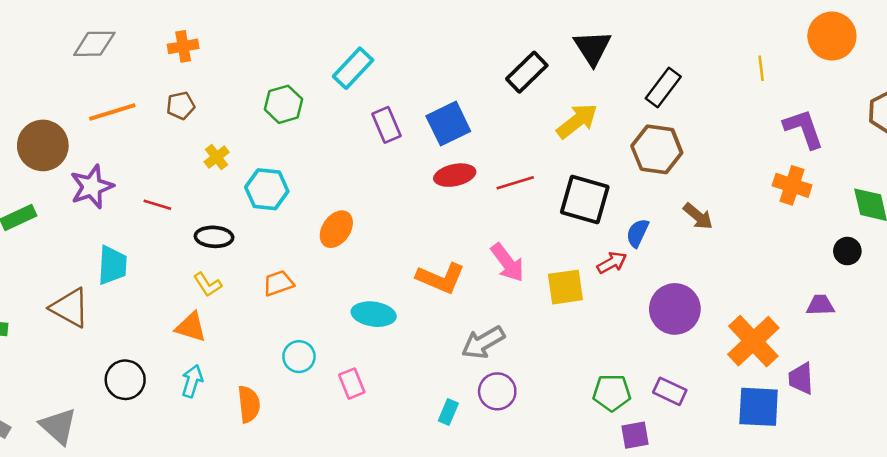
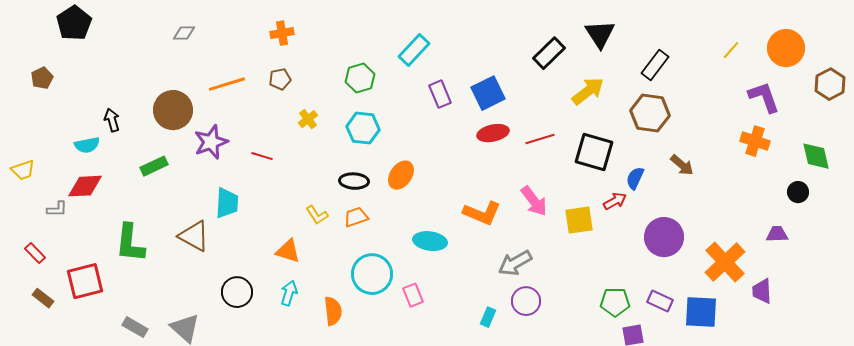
orange circle: (832, 36) -> (786, 48), moved
gray diamond: (94, 44) -> (184, 33), moved, size x0.7
yellow line: (761, 68) -> (731, 50), turned 48
cyan hexagon: (267, 189) -> (363, 128), moved
black ellipse: (214, 237) -> (354, 181), moved
yellow L-shape: (208, 284) -> (317, 215), moved
cyan circle: (299, 357) -> (372, 274), size x1.6
blue square: (759, 407) -> (701, 312), moved

